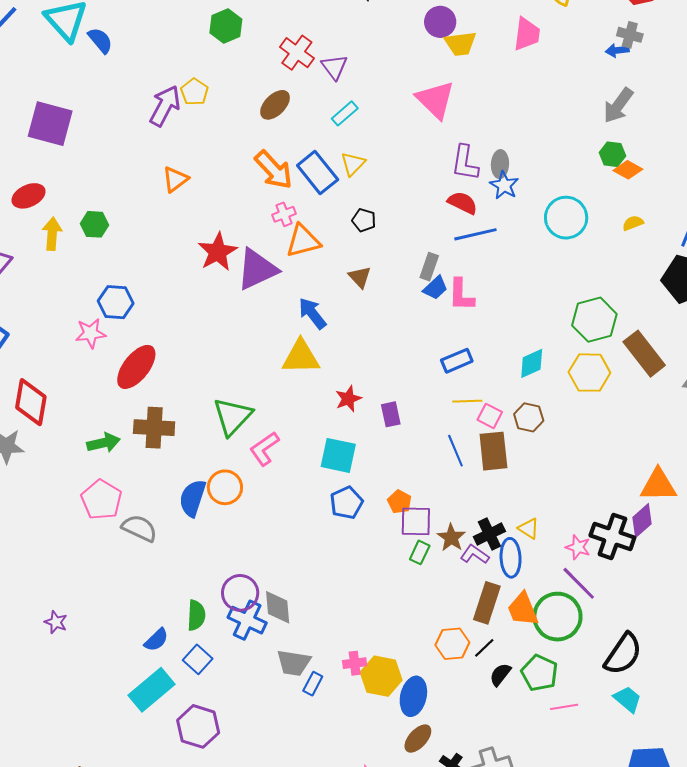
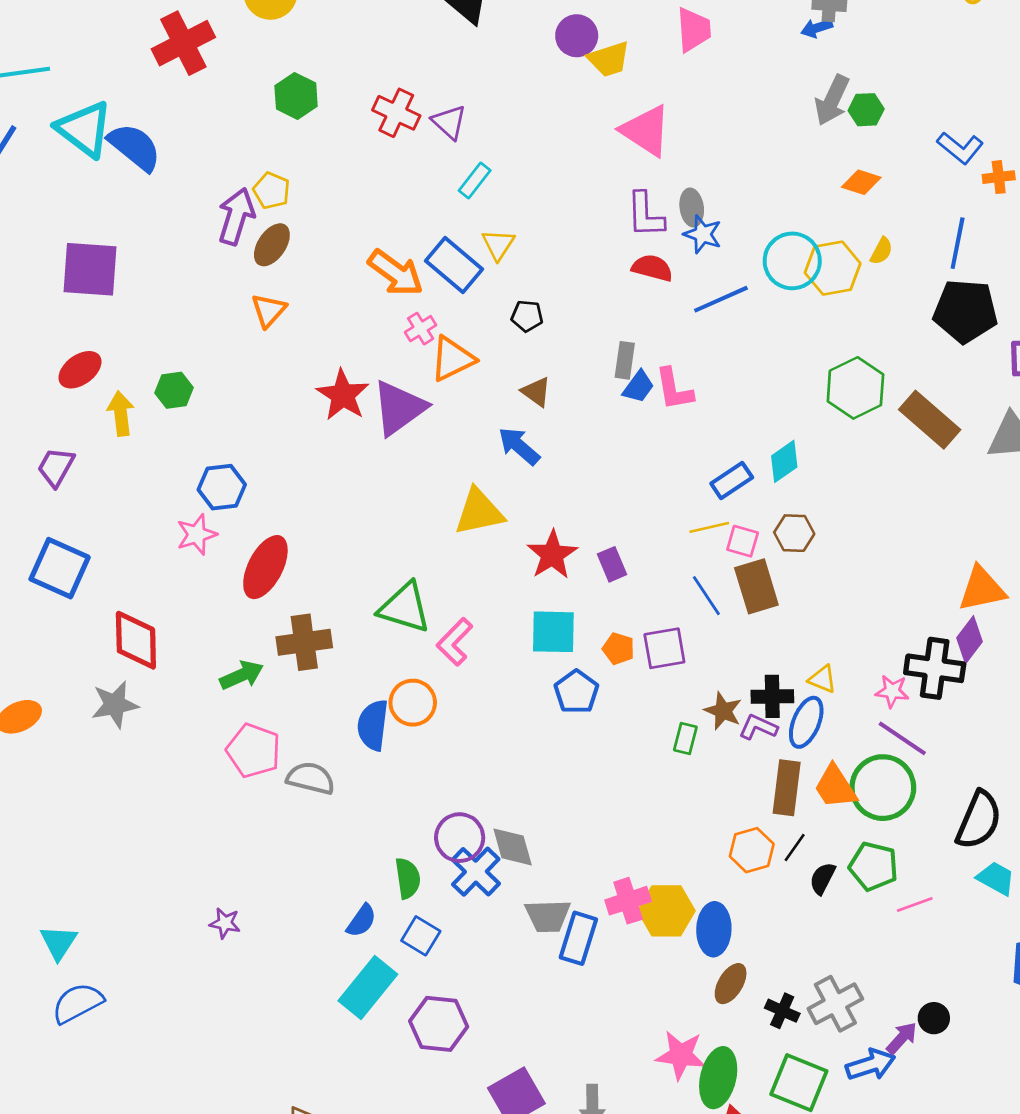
blue semicircle: (100, 40) -> (135, 147), size x1.5
pink triangle: (435, 100) -> (646, 131), moved
brown ellipse: (275, 105) -> (272, 245), moved
green hexagon: (612, 154) -> (866, 110), moved
yellow semicircle: (633, 223) -> (881, 251), turned 150
blue line: (475, 234) -> (721, 299), moved
blue arrow: (312, 313) -> (519, 446), moved
blue rectangle: (457, 361) -> (732, 480), moved
yellow hexagon: (589, 373) -> (833, 268), moved
red star: (348, 399) -> (552, 555), size x1.4
green triangle: (233, 417) -> (405, 608), turned -45
orange pentagon: (400, 502) -> (618, 649), moved
purple square: (416, 521) -> (664, 648), moved
black cross: (489, 534) -> (772, 696), turned 36
blue ellipse: (511, 558) -> (806, 722), turned 36
blue cross: (247, 620) -> (476, 872), turned 30
pink cross: (355, 663) -> (628, 901), size x1.4
blue rectangle: (313, 684) -> (578, 938), size x1.6

